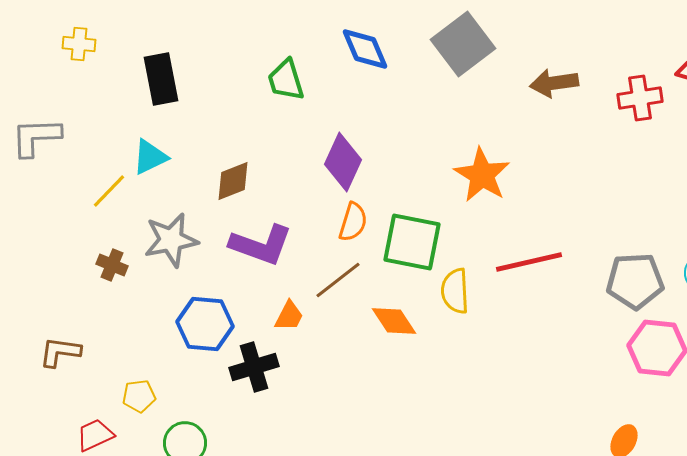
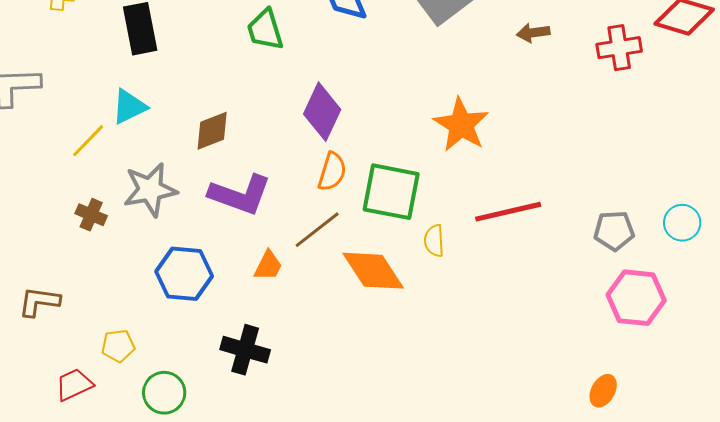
brown arrow: (554, 83) -> (533, 33), size x0.7
gray pentagon: (635, 281) -> (614, 231), size x0.7
yellow semicircle: (455, 291) -> (434, 241), size x0.7
orange diamond: (394, 321) -> (373, 271), size x1.4
black cross: (254, 367) -> (245, 350), moved, turned 33

